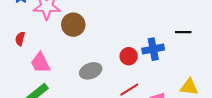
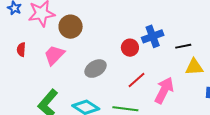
black line: (183, 32) -> (183, 46), moved
pink trapezoid: (40, 63) -> (54, 55), moved, turned 80

